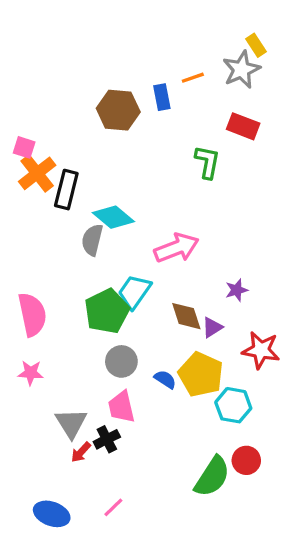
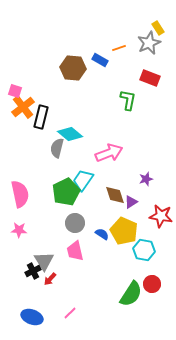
blue rectangle: (162, 97) -> (100, 60), turned -49
black cross: (107, 439) -> (33, 271), moved

